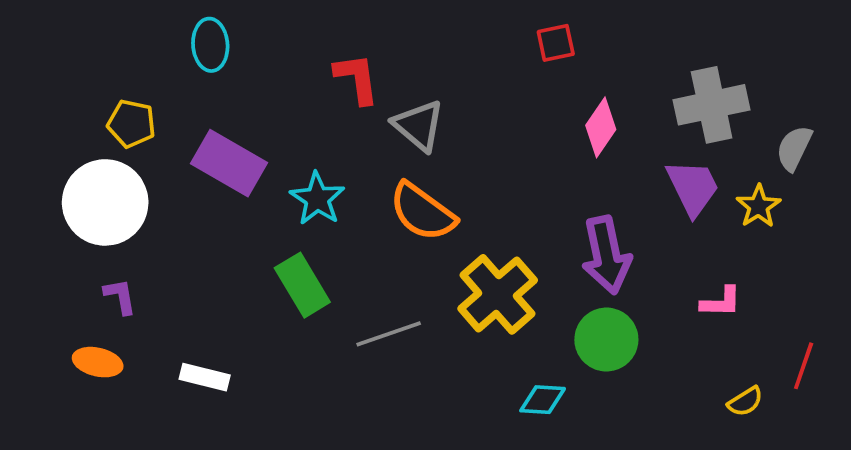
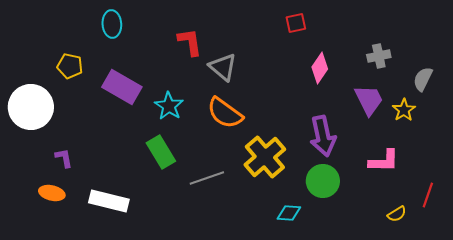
gray cross: (712, 105) -> (379, 56), size x0.6
white circle: (105, 202) -> (31, 107), moved
pink L-shape: (721, 302) -> (384, 161), size x1.4
white rectangle: (205, 377) -> (109, 201), size x1.5

